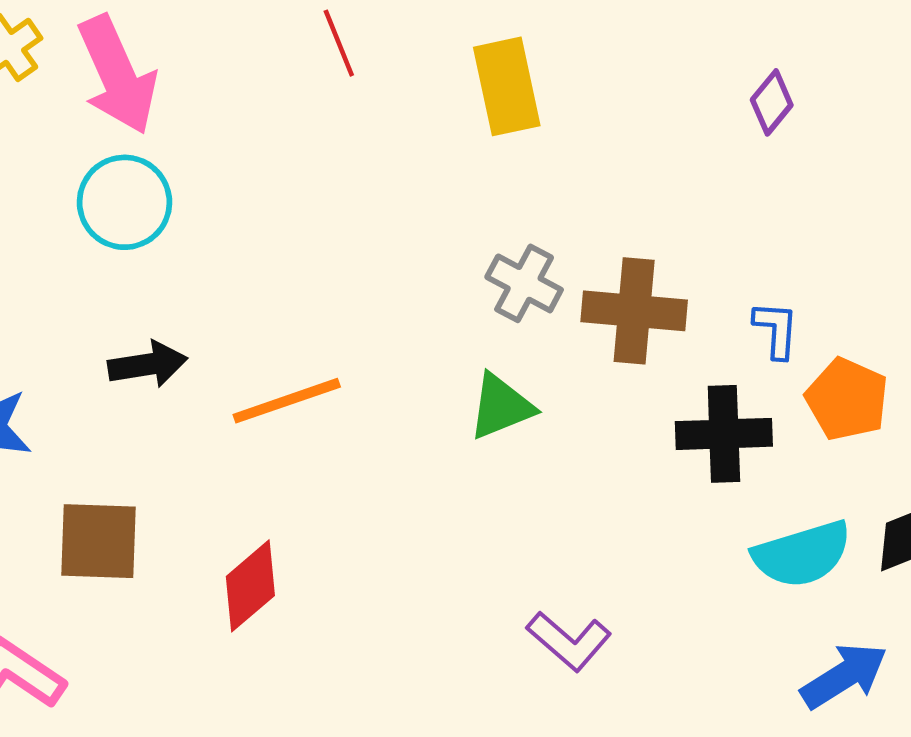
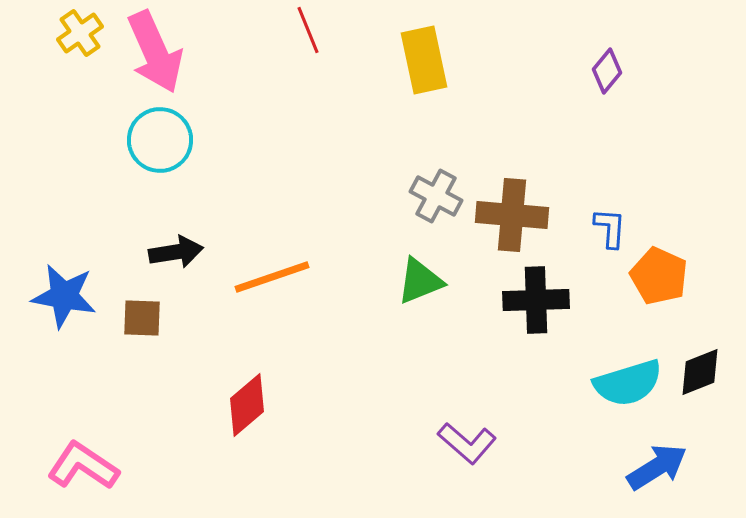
black cross: (724, 434) -> (536, 300), moved
brown square: (98, 541) -> (142, 318), moved, size x0.7

